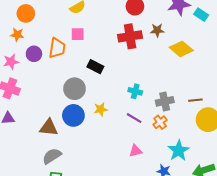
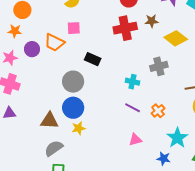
orange trapezoid: (57, 48) -> (54, 42), turned 110
gray cross: (165, 101) -> (159, 66), moved
yellow star: (101, 109) -> (79, 128), moved

